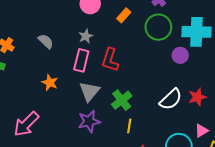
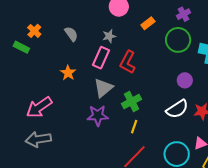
purple circle: (180, 55) -> (185, 80), moved

